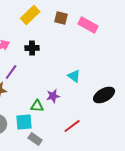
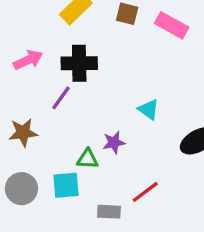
black cross: (32, 48) -> (79, 63), size x1.5
purple line: (11, 72) -> (61, 98), moved
gray rectangle: (35, 139) -> (109, 212), moved, turned -32

